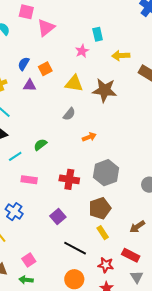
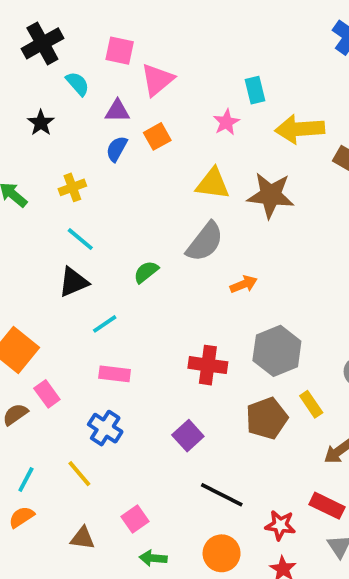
yellow arrow: (121, 56) -> (300, 129), size x1.4
orange square: (45, 69) -> (157, 136), moved
purple triangle: (30, 85) -> (117, 111), moved
gray semicircle: (69, 114) -> (205, 242), size x1.6
green semicircle: (40, 145) -> (146, 272), moved
pink rectangle: (29, 180) -> (115, 374), moved
yellow rectangle: (103, 233) -> (311, 404), moved
green arrow: (26, 280) -> (153, 558), moved

